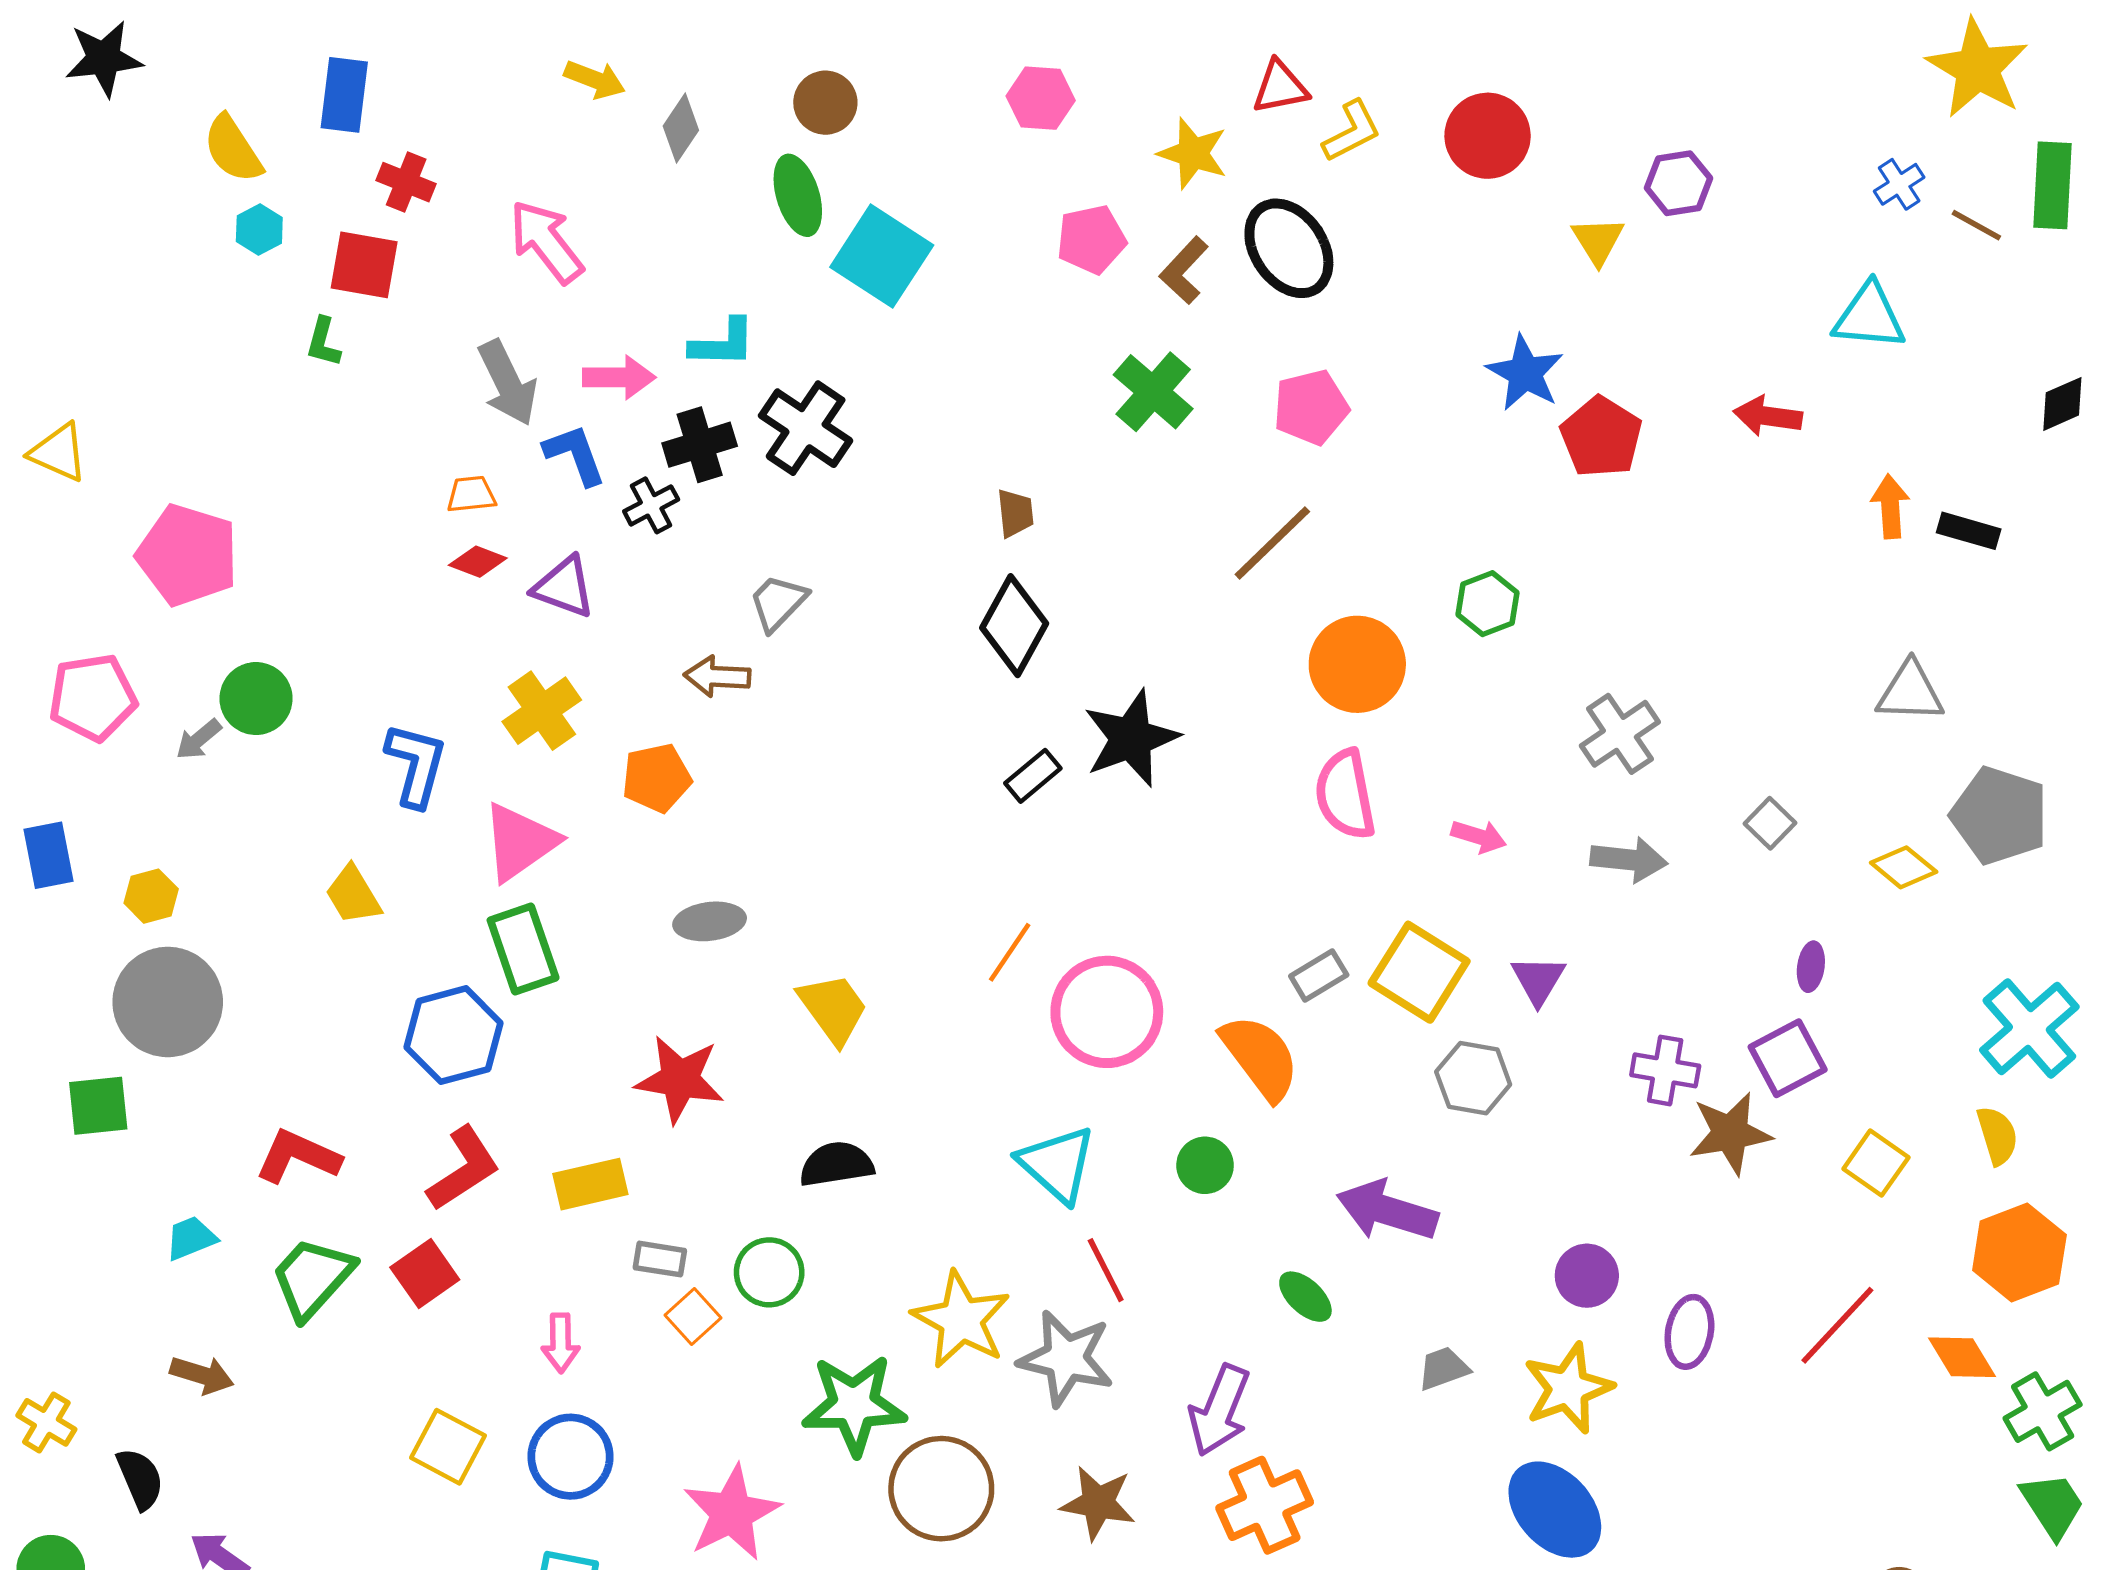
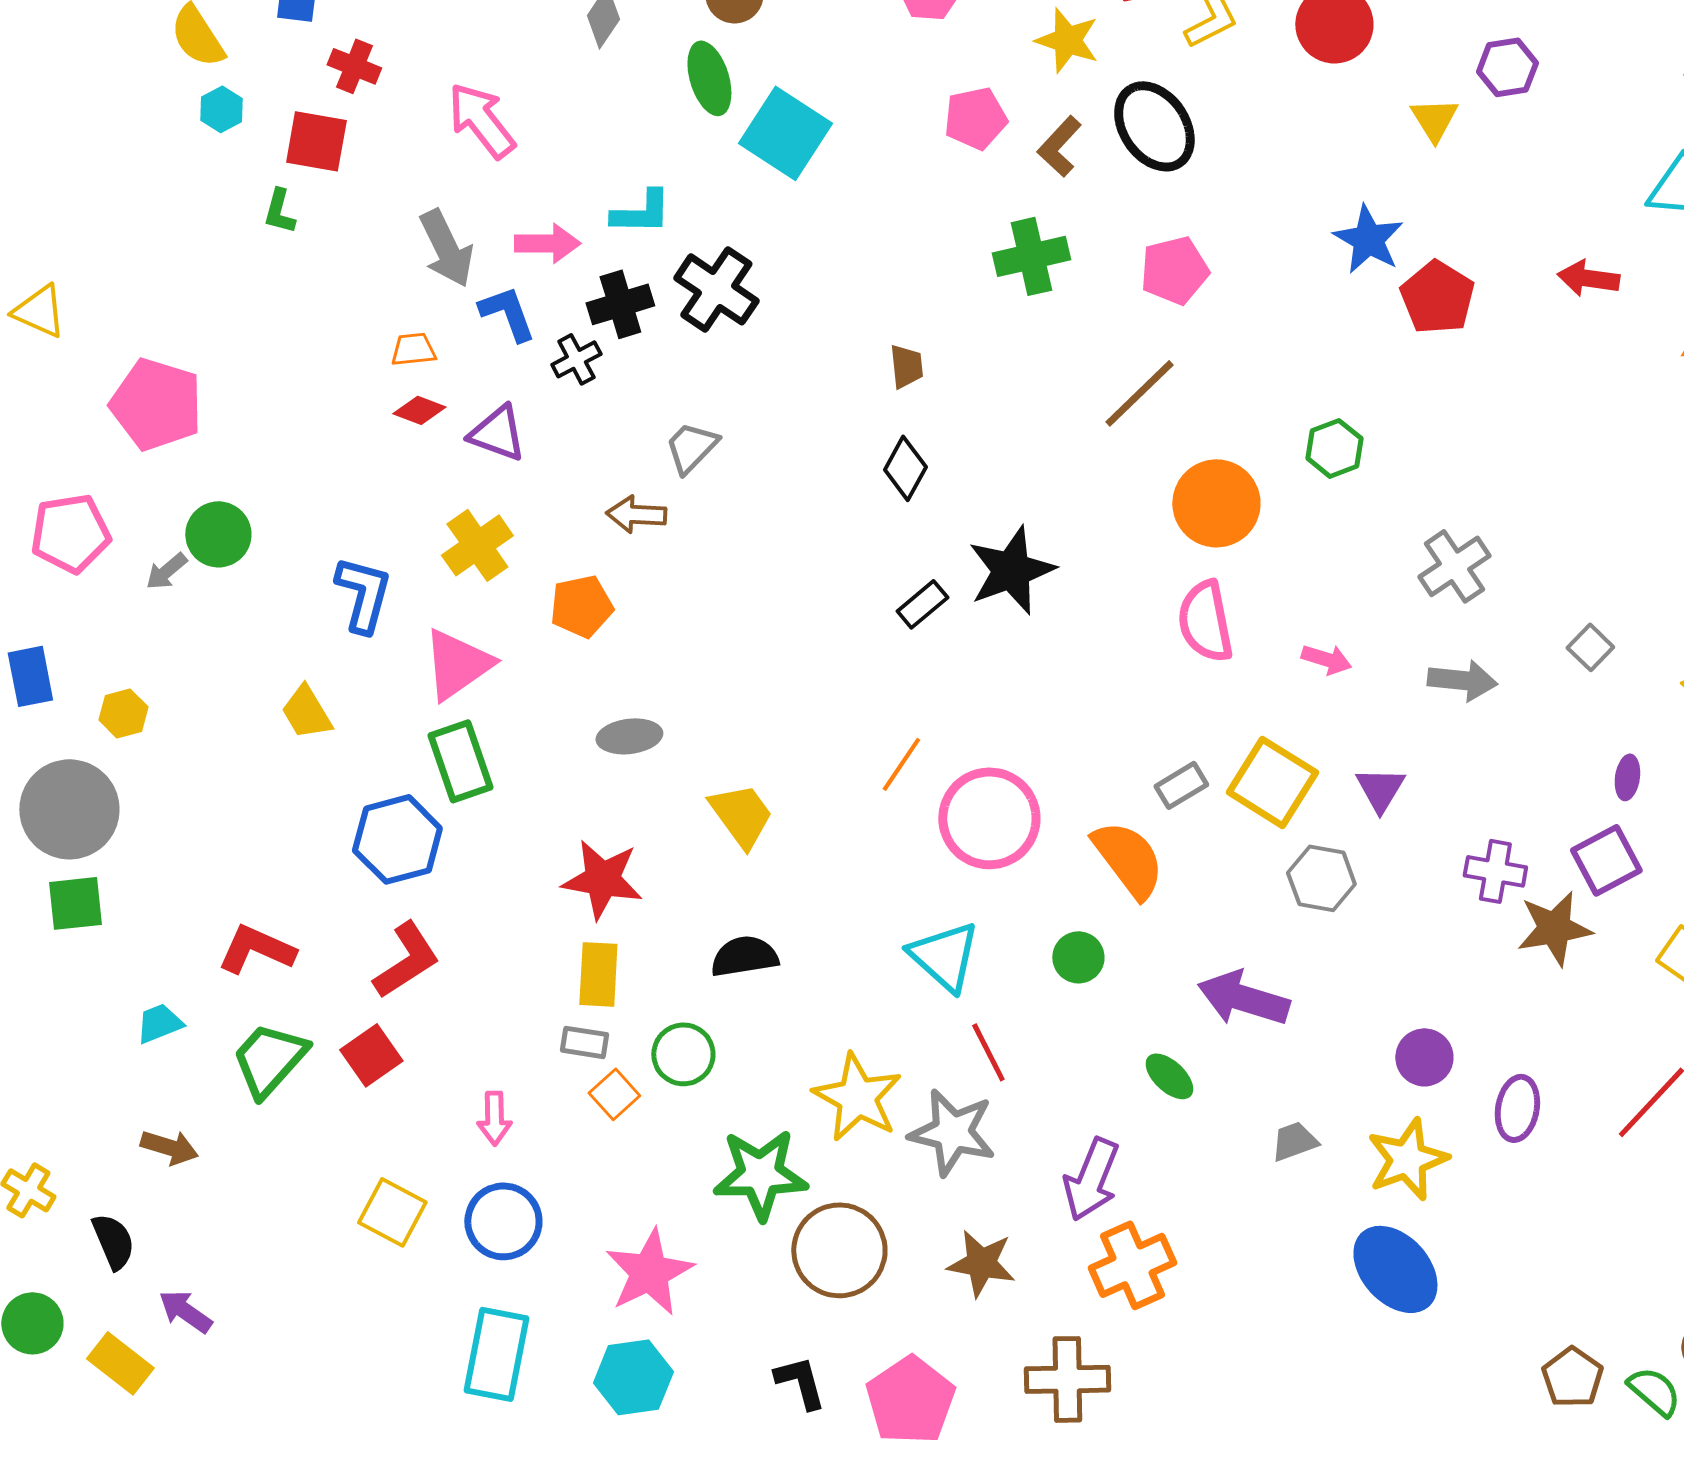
green cross: (1153, 392) -> (1031, 256), turned 36
black diamond: (1014, 626) -> (905, 468), size x0.7
gray circle: (168, 1002) -> (69, 809), moved
yellow rectangle: (590, 1184) -> (598, 974), moved, turned -74

